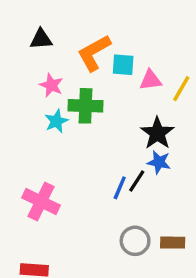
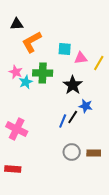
black triangle: (41, 39) -> (17, 24), moved
orange L-shape: (94, 53) -> (32, 42), moved
pink star: (51, 85) -> (16, 72), moved
black star: (157, 133) -> (73, 85), moved

